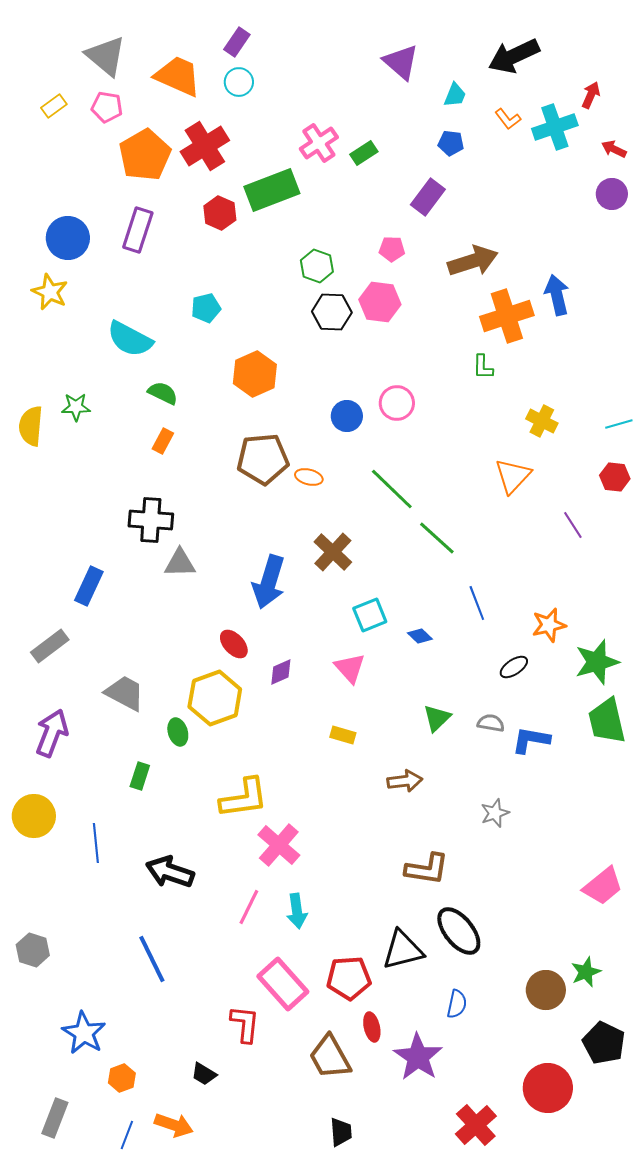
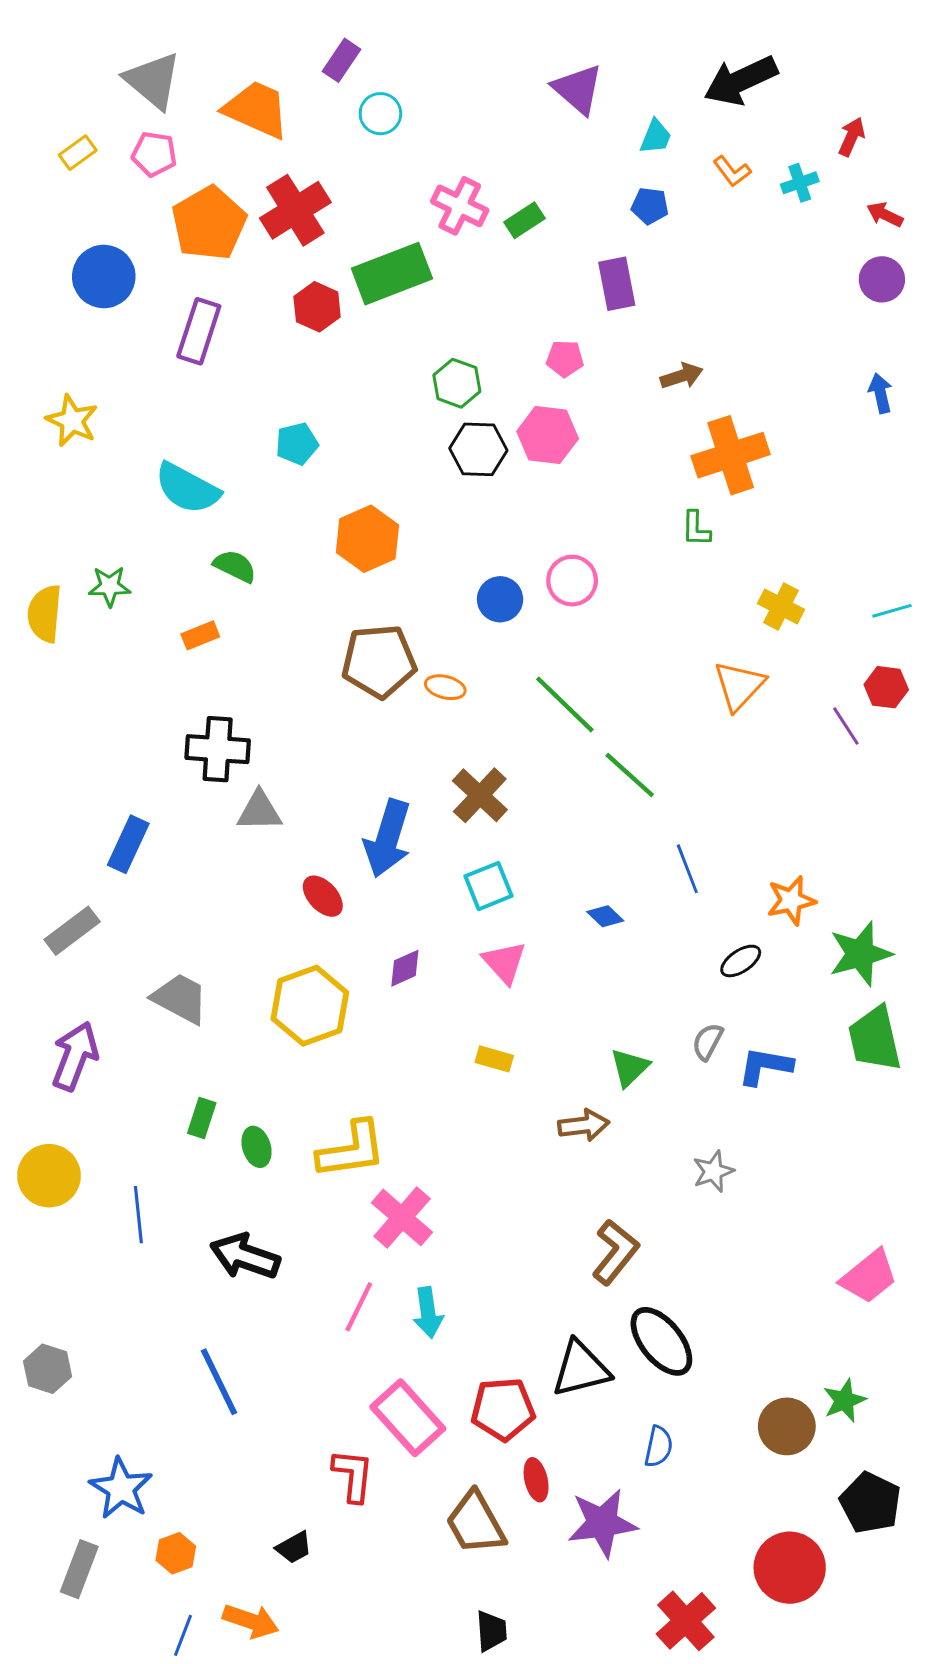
cyan circle: (239, 82) -> (380, 114), moved
cyan cross: (555, 127) -> (800, 183), size x0.6
pink cross: (319, 143) -> (460, 206), turned -30
purple rectangle: (428, 197) -> (617, 284), turned -48
blue circle: (68, 238) -> (104, 276), moved
brown arrow: (473, 261) -> (682, 376), size x0.6
blue arrow: (557, 295) -> (880, 393), moved, size x0.7
orange rectangle: (163, 441) -> (200, 635), moved, turned 40
purple line: (573, 525) -> (846, 726), moved
cyan square: (370, 615) -> (489, 886), moved
red ellipse: (234, 644) -> (323, 896), moved
green triangle: (437, 718) -> (630, 1068), moved
gray semicircle: (491, 723) -> (708, 1042), turned -72
green ellipse: (178, 732) -> (257, 1147), moved
brown L-shape: (427, 869) -> (615, 1252), turned -60
purple star: (418, 1057) -> (602, 1523), turned 30
black trapezoid: (204, 1074) -> (294, 1547), turned -60
gray rectangle: (55, 1118) -> (79, 1569), moved

